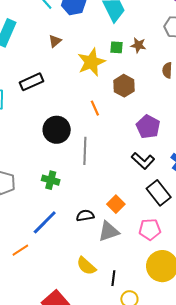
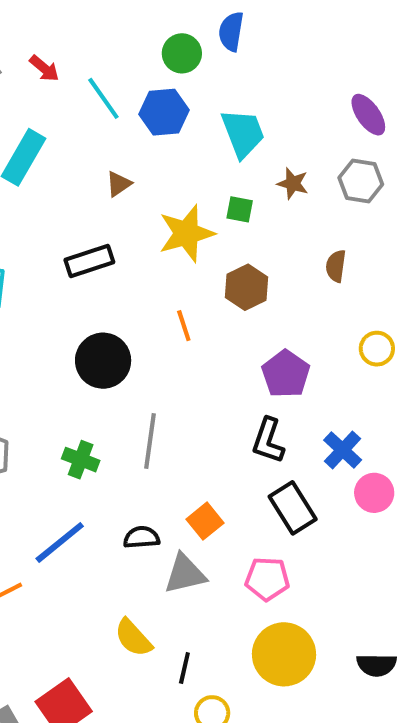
brown star: (138, 45) -> (293, 183), moved
black rectangle: (31, 82) -> (89, 261), moved
gray line: (85, 151) -> (150, 441), moved
black L-shape: (143, 161) -> (268, 441), turned 60

